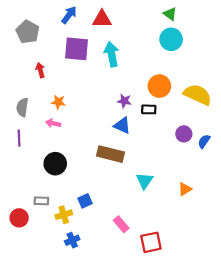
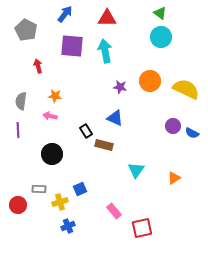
red triangle: (102, 19) -> (107, 18), moved
purple star: (124, 101) -> (120, 87), moved
black rectangle: (149, 109) -> (86, 131), moved, turned 56
blue semicircle: (204, 141) -> (192, 133), turned -96
brown rectangle: (110, 154) -> (104, 145), size x0.7

